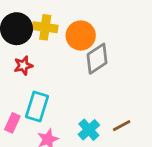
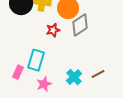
red star: (23, 66) -> (53, 30), moved

